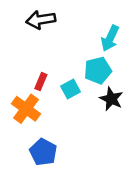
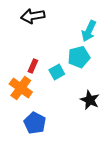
black star: (111, 99) -> (90, 100), moved

